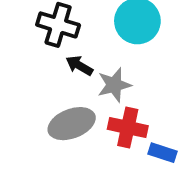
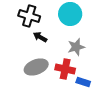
gray star: (114, 85) -> (76, 47), moved

